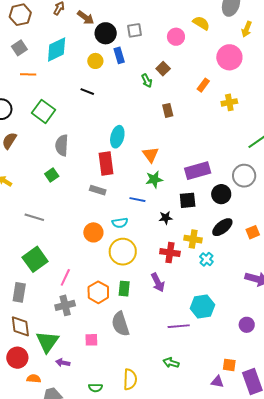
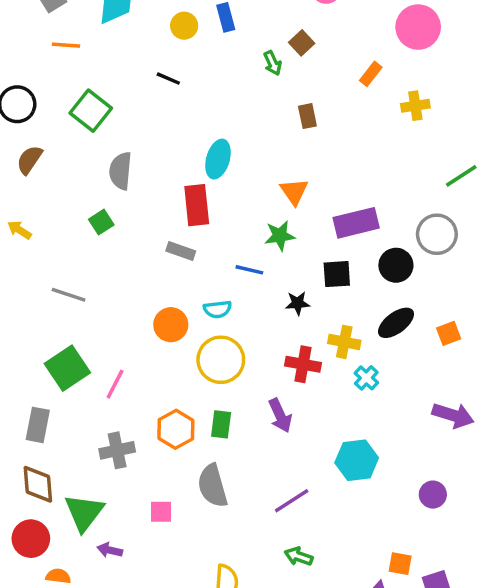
orange triangle: (151, 155) -> (294, 192), moved
pink line: (65, 277) -> (115, 384), moved
purple line: (179, 326) -> (292, 501), moved, turned -30

